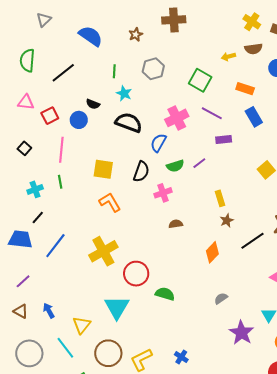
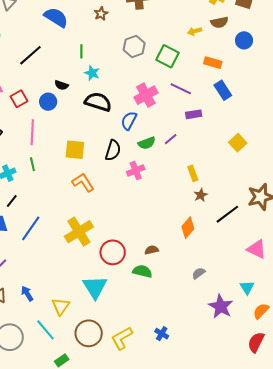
gray hexagon: (153, 69) -> (134, 46), moved
brown semicircle: (176, 224) -> (152, 250), moved

